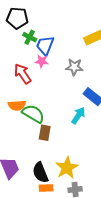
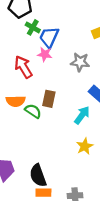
green semicircle: (33, 114) -> (33, 111), size x0.7
brown rectangle: (45, 133) -> (49, 99), moved
yellow star: (67, 168) -> (85, 146), moved, size x0.7

